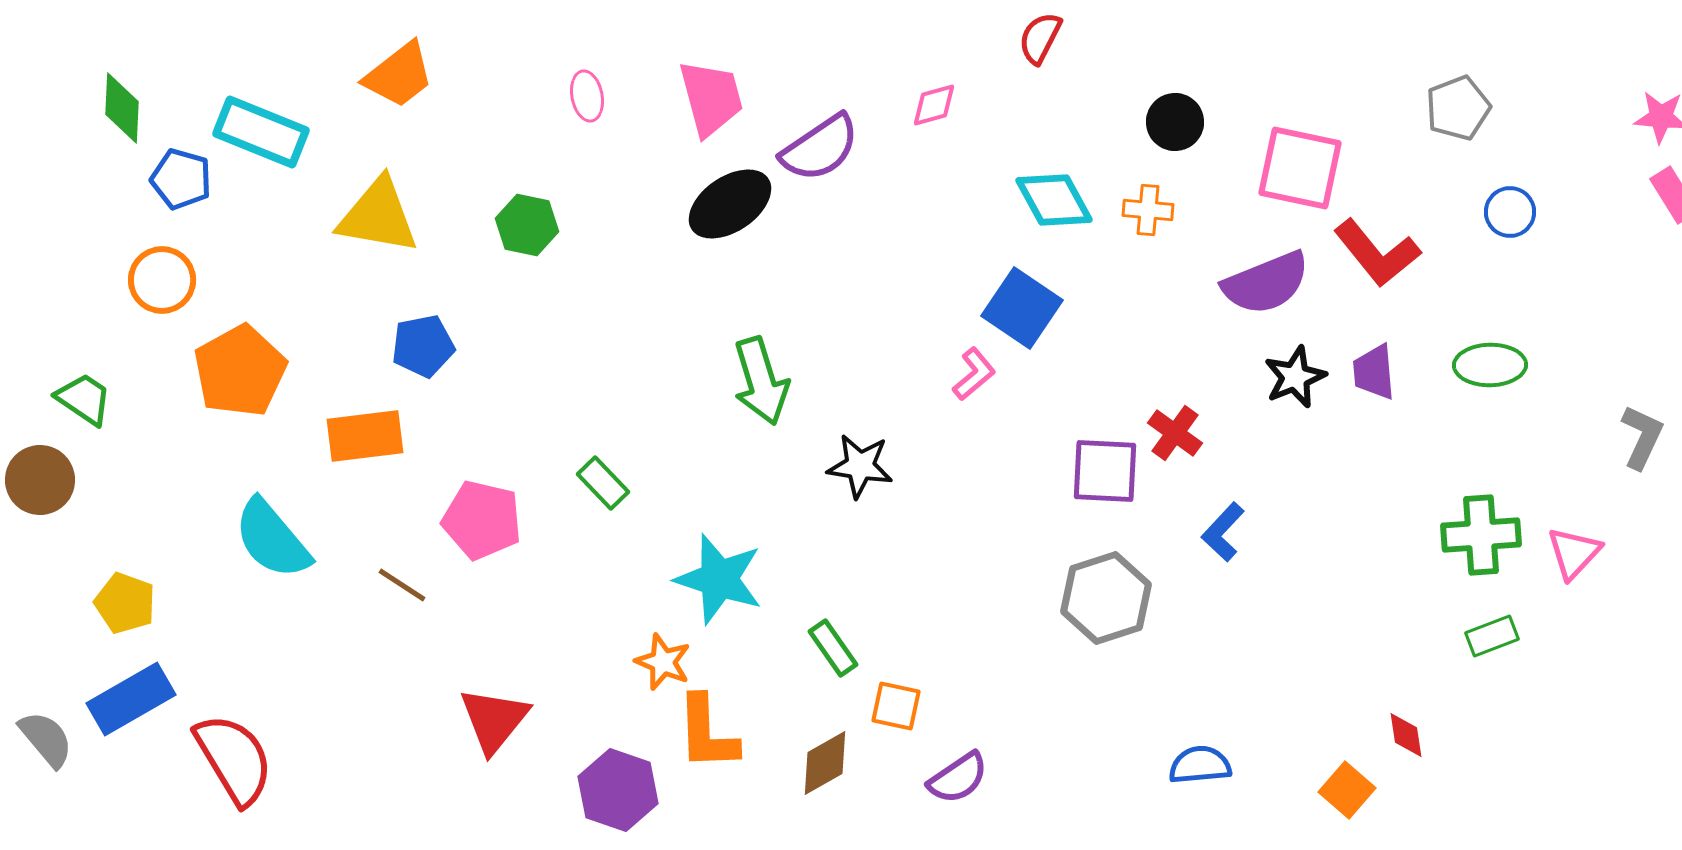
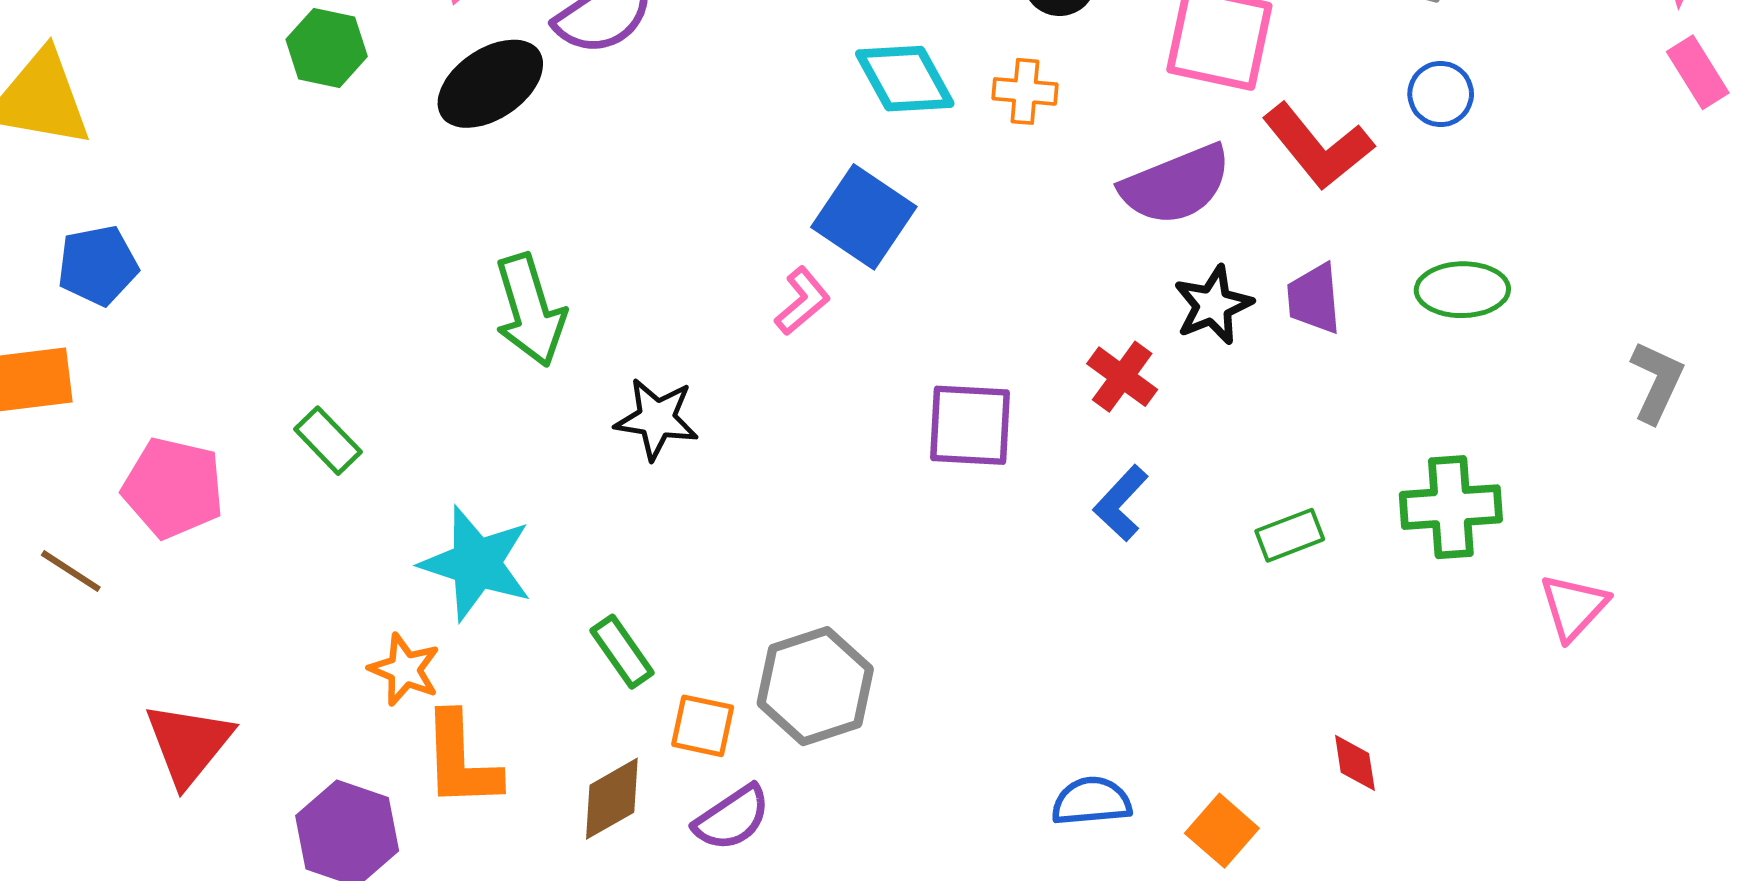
blue circle: (1510, 212) -> (1441, 94), moved
green hexagon: (527, 225) -> (327, 48), moved
red cross: (1175, 433) -> (1122, 377), moved
pink triangle: (1574, 553) -> (1574, 607), moved
gray hexagon: (1106, 598) -> (815, 686), moved
green rectangle: (1492, 636) -> (1290, 535), moved
purple semicircle: (958, 778) -> (732, 818), moved
orange square: (1347, 790) -> (1222, 831), moved

